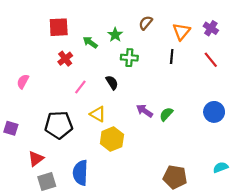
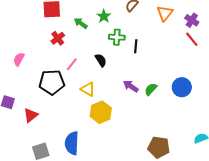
purple cross: (211, 28) -> (192, 20), moved
black line: (172, 57) -> (136, 46), moved
blue circle: (214, 112) -> (182, 87), moved
black pentagon: (59, 125) -> (52, 82), moved
red triangle: (36, 159) -> (31, 115), moved

